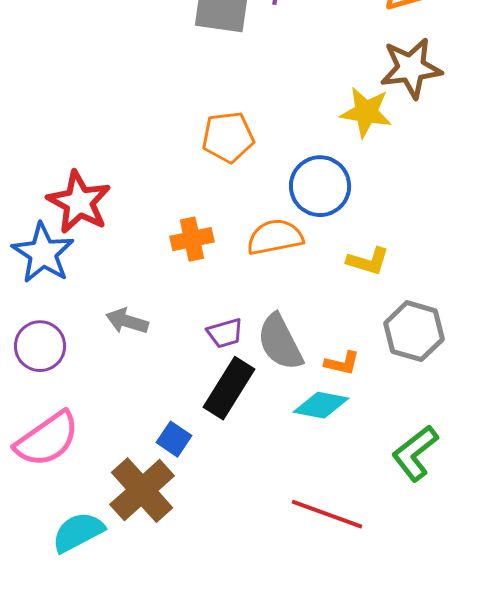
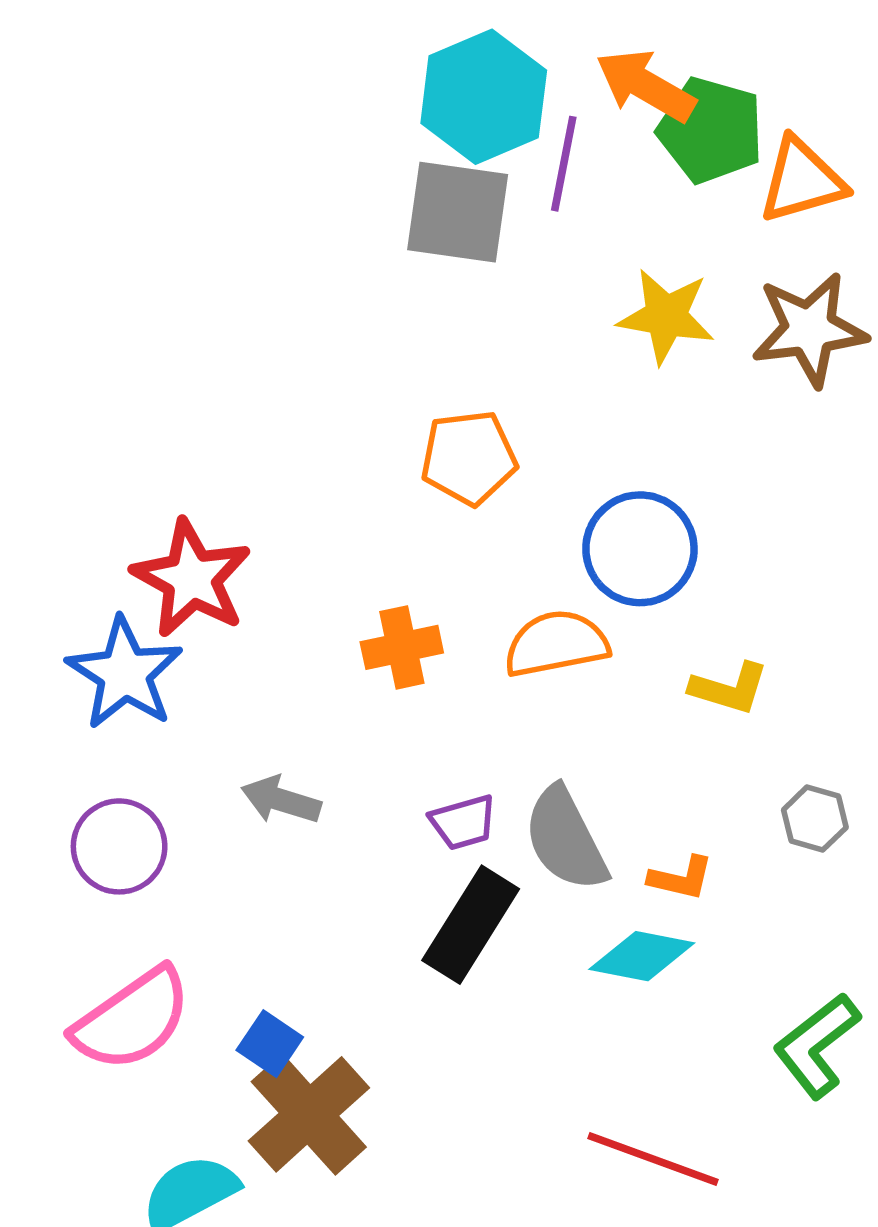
yellow star: (366, 112) -> (666, 316), moved
gray hexagon: (414, 331) -> (815, 819), size x0.6
blue square: (174, 439) -> (270, 1044), moved

